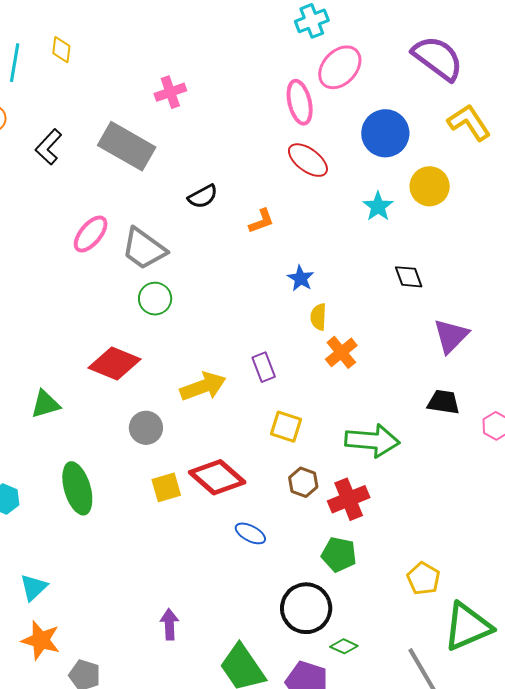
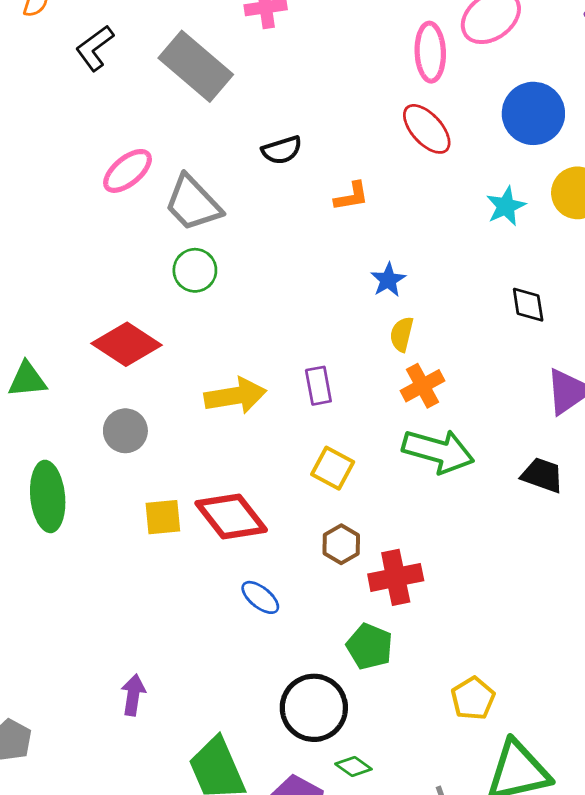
gray circle: (146, 428) -> (125, 431), moved
green arrow: (372, 441) -> (438, 451), moved

